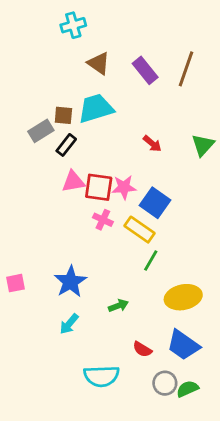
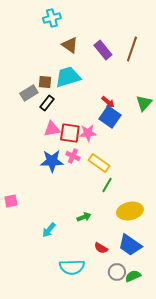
blue square: (155, 203) -> (110, 117), moved
blue star: (70, 282) -> (52, 161), moved, turned 30

